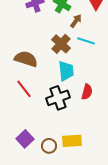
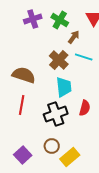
red line: (24, 89) -> (22, 105), turned 48
yellow rectangle: (72, 141) -> (70, 157), turned -36
brown circle: (49, 146) -> (52, 146), moved

